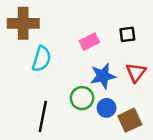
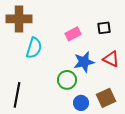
red triangle: (136, 72) -> (111, 59), turned -42
blue circle: (107, 108) -> (81, 103), moved
black line: (43, 116) -> (17, 95), moved

